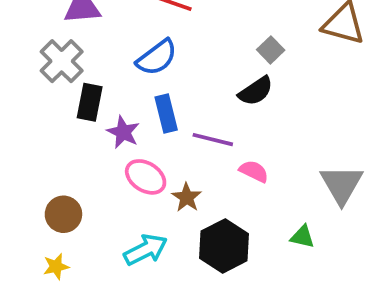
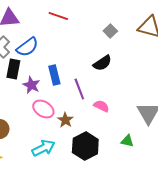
gray square: (271, 50) -> (110, 31), moved
blue semicircle: (157, 57) -> (27, 47), moved
purple line: (213, 140) -> (79, 89), turned 55

